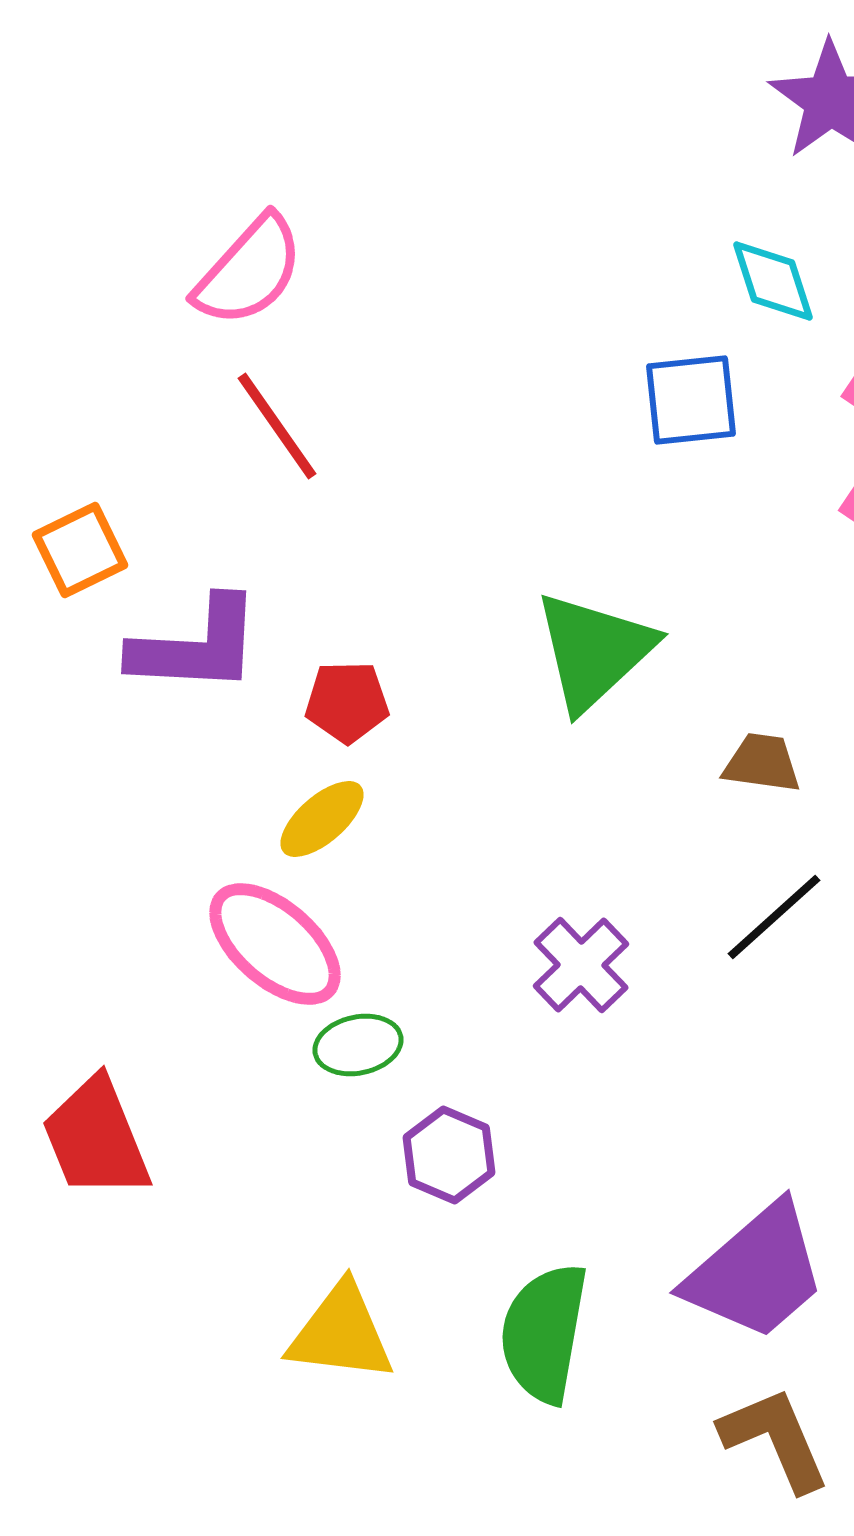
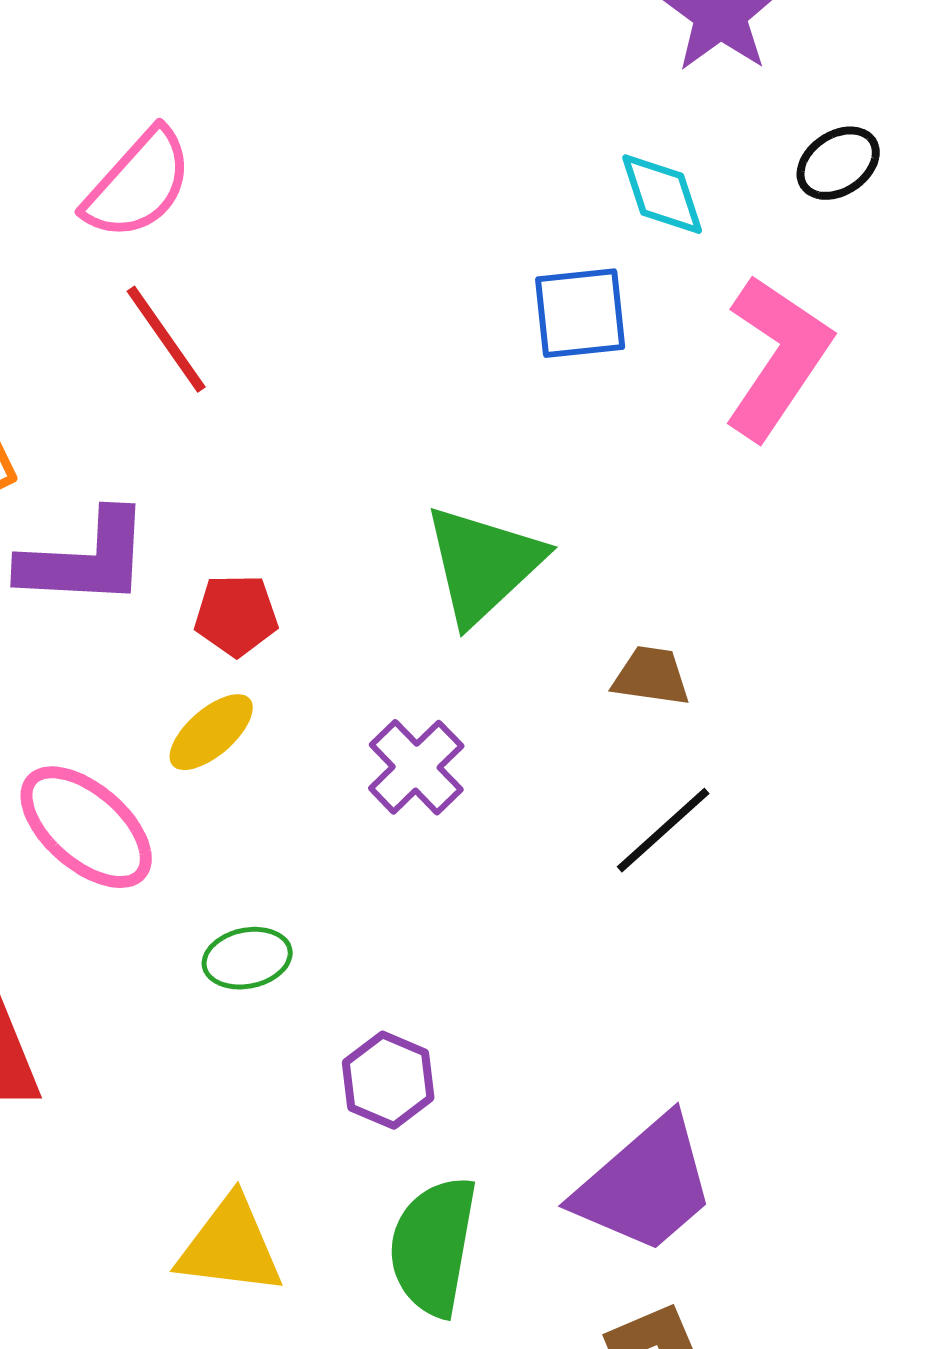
pink ellipse: (275, 944) -> (86, 827), moved
purple cross: (581, 965) -> (416, 767), moved
purple hexagon: (449, 1155) -> (388, 1080), moved

